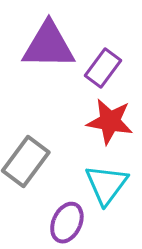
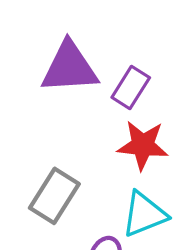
cyan triangle: (106, 185) -> (144, 214), turned 36

